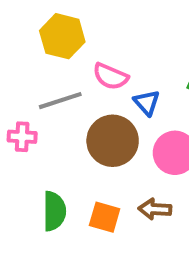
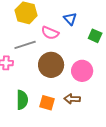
blue triangle: (147, 103) -> (70, 19), moved

